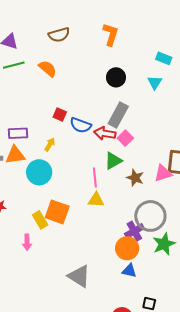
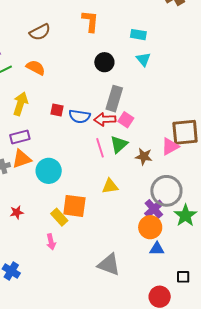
cyan rectangle: (164, 58) -> (138, 35), moved
yellow arrow: (50, 144) -> (20, 104), moved, size x1.6
pink line: (95, 178) -> (100, 148), moved

